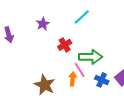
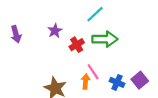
purple star: (43, 24) -> (55, 31), moved
green arrow: (91, 57) -> (105, 39), moved

